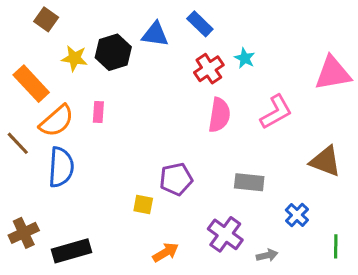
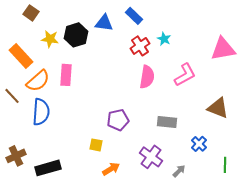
pink rectangle: (98, 112) -> (66, 75), size x1.5
yellow square: (143, 205) -> (96, 145), moved
gray arrow: (267, 255) -> (179, 171), turned -32

